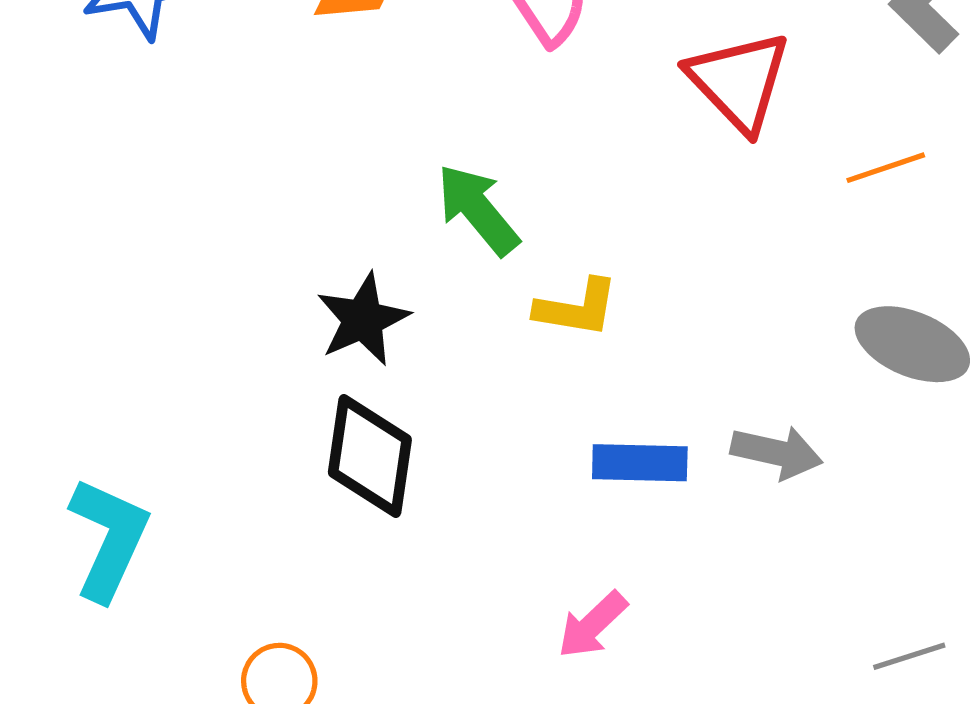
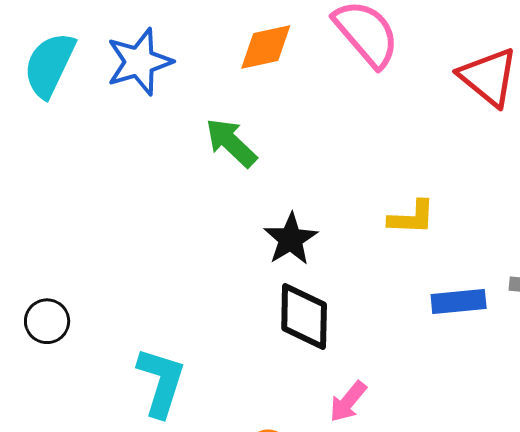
green arrow: (478, 210) -> (231, 143), moved
pink arrow: (592, 625) -> (348, 402), moved

